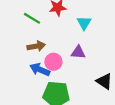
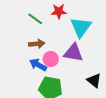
cyan triangle: (84, 23) -> (81, 27), size x1.6
purple triangle: (78, 52) -> (73, 53), size x1.5

